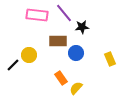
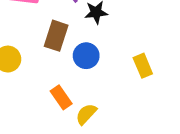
brown rectangle: (58, 41) -> (56, 36), turned -72

